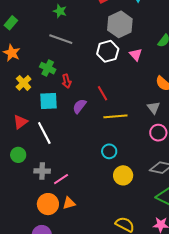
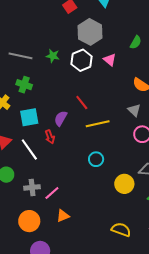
green star: (60, 11) -> (53, 56), moved
gray line: (61, 39) -> (20, 56), moved
red arrow: (67, 81) -> (50, 137), moved
yellow circle: (123, 175) -> (124, 184), moved
orange circle: (48, 204) -> (29, 221), moved

